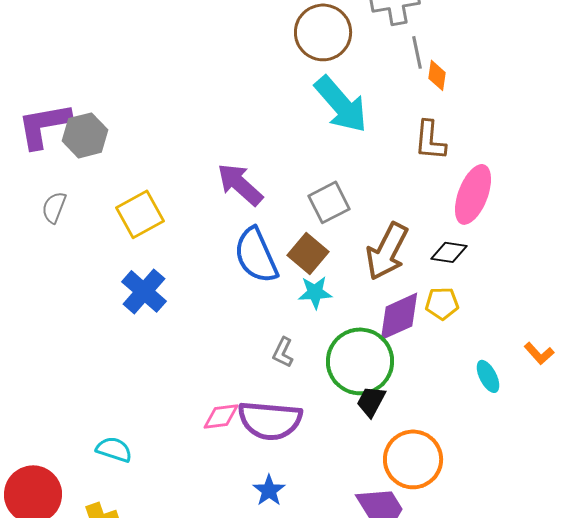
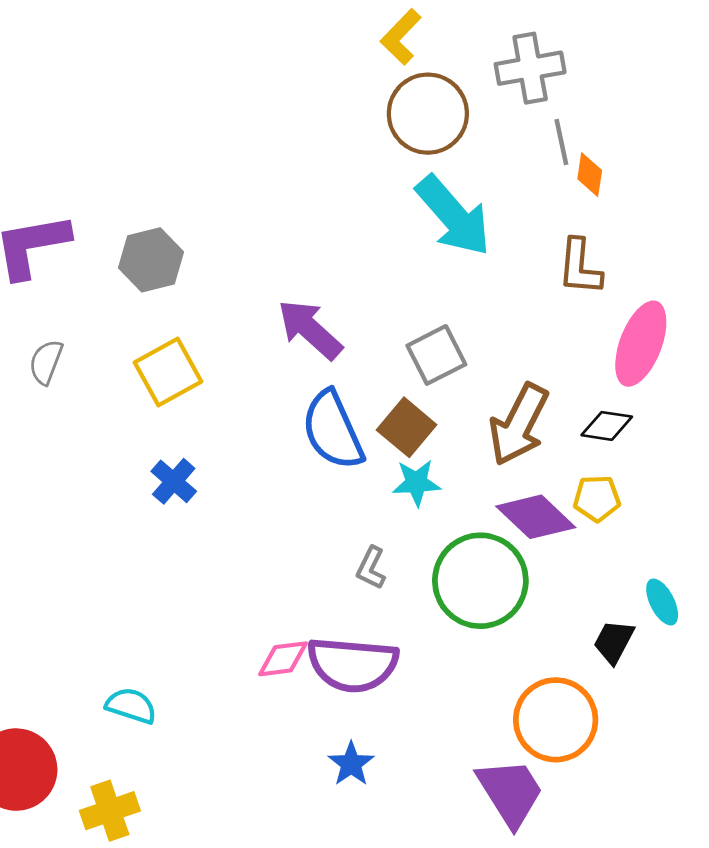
gray hexagon: (85, 135) -> (151, 260), moved
blue cross: (144, 291) -> (174, 481), size x0.7
purple diamond: (399, 316) -> (536, 517), turned 68
black trapezoid: (371, 401) -> (614, 642), moved

